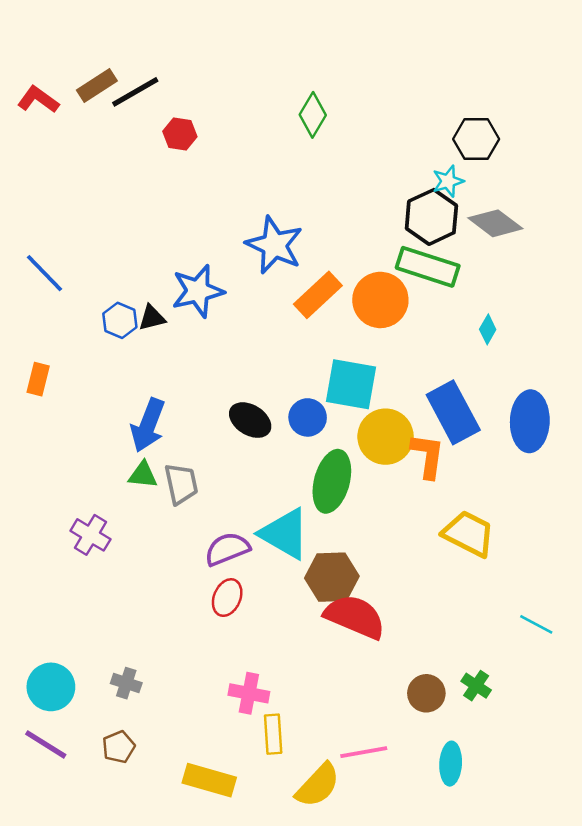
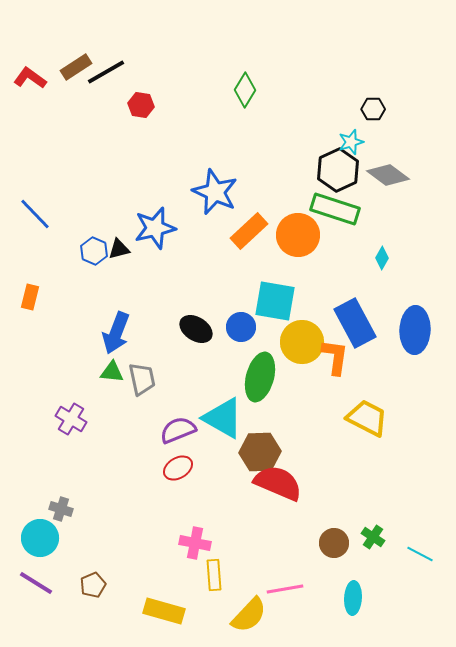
black hexagon: (476, 139) -> (373, 109), size x0.7
red ellipse: (227, 598) -> (178, 468), turned 36
cyan line: (536, 624) -> (420, 554), moved
gray cross: (126, 683) -> (61, 509), moved

